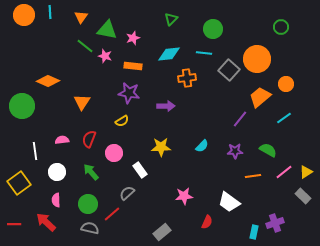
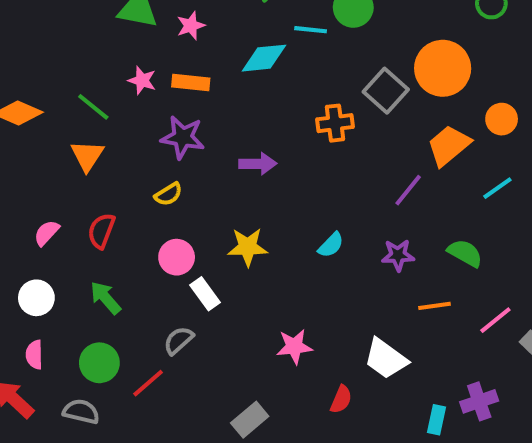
green line: (85, 46) -> (93, 107), moved
cyan line: (204, 53) -> (311, 30), moved
pink star: (105, 56) -> (142, 80), moved
orange cross: (187, 78) -> (335, 123), moved
pink semicircle: (62, 140) -> (47, 233), turned -40
pink circle: (114, 153) -> (177, 257), moved
pink line: (284, 172) -> (495, 320), moved
gray semicircle: (90, 228) -> (81, 412), moved

